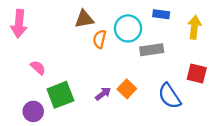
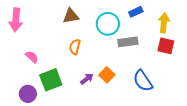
blue rectangle: (161, 14) -> (136, 12), turned -32
orange semicircle: (100, 39) -> (75, 47), moved
red square: (197, 73) -> (166, 46), moved

